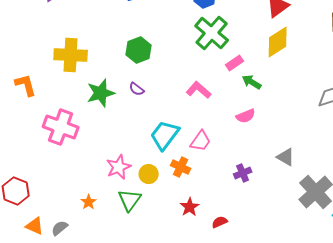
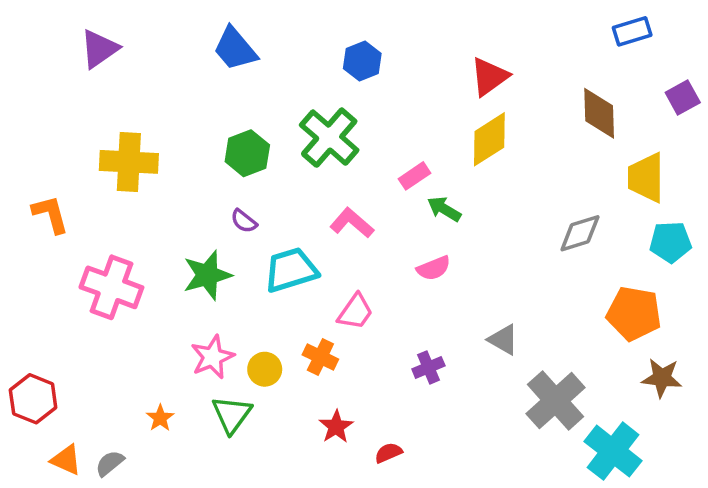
green cross: (212, 33) -> (329, 138), moved
green star: (101, 93) -> (207, 275), moved
cyan trapezoid: (165, 135) -> (291, 270), moved, turned 36

